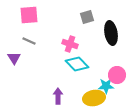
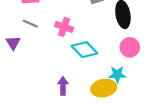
pink cross: (70, 44) -> (64, 27), moved
pink circle: (117, 75) -> (130, 47), moved

